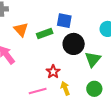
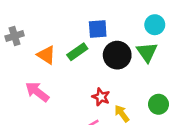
green triangle: (93, 59) -> (147, 52), moved

